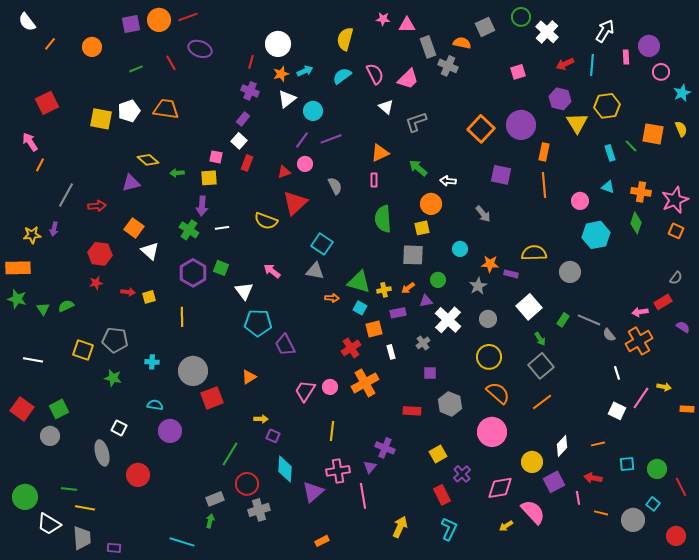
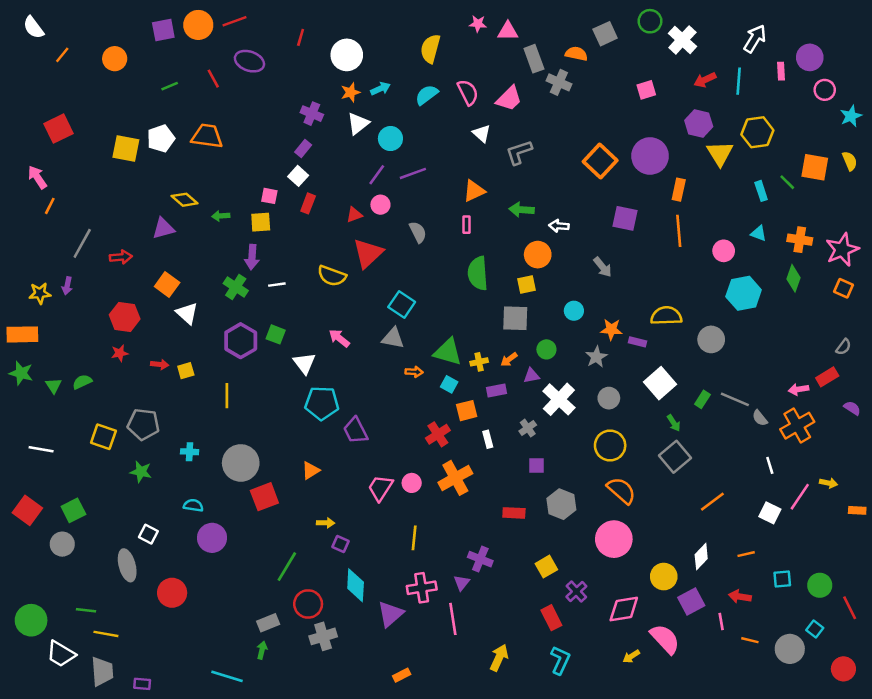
red line: (251, 62) -> (301, 37), moved
green arrow: (418, 168) -> (521, 210), turned -36
orange line: (542, 402) -> (712, 502), moved

